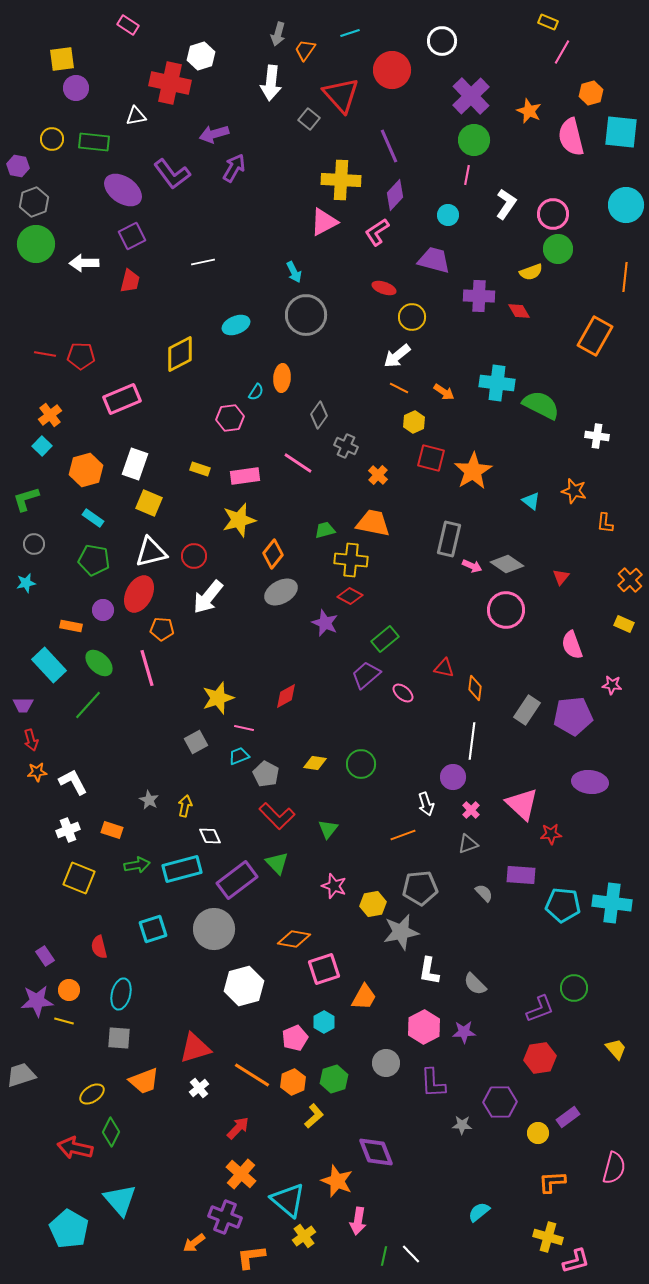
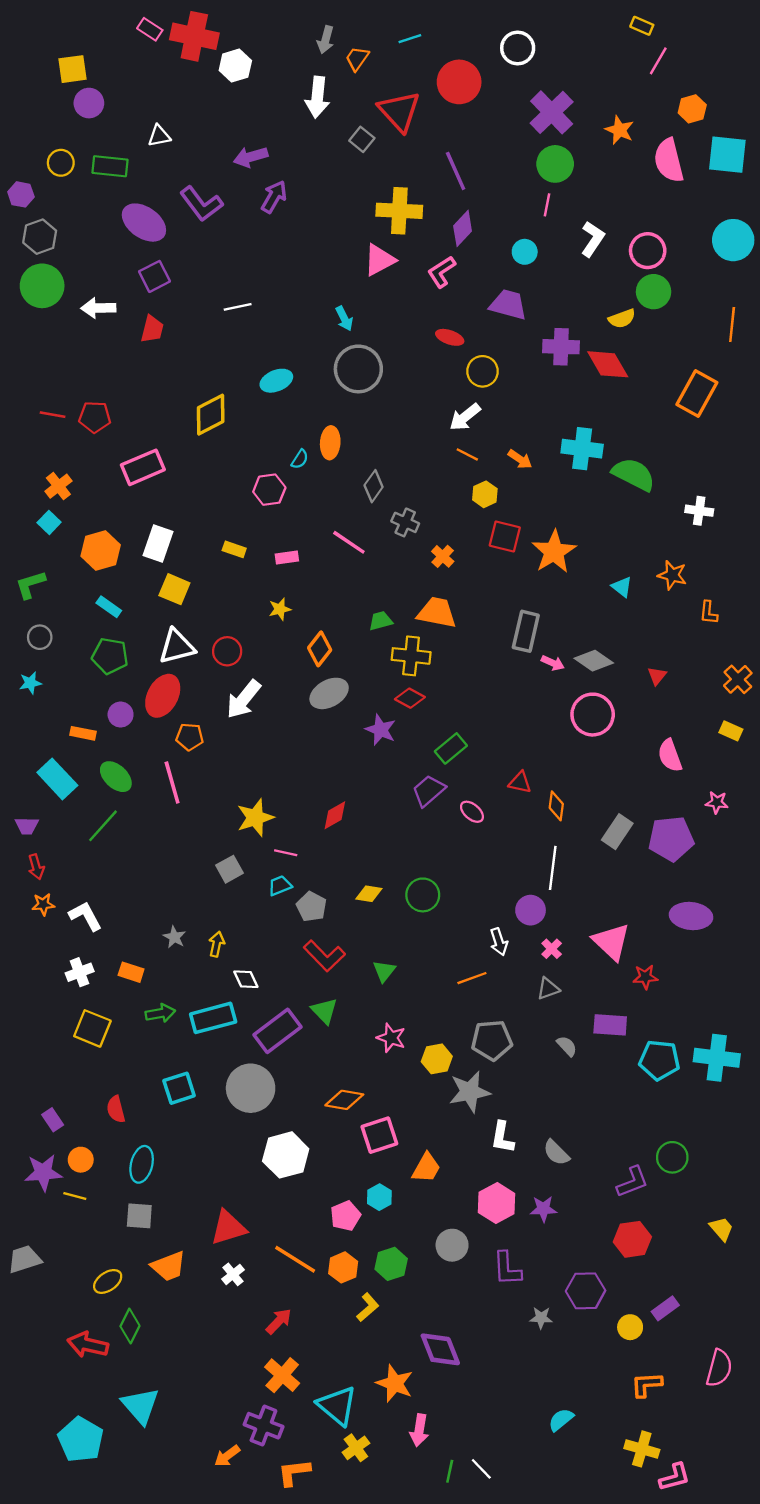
red cross: (170, 83) -> (194, 36), moved
red diamond: (519, 311) -> (608, 364), size x1.6
pink rectangle: (245, 476) -> (287, 558), size x0.7
yellow star: (239, 520) -> (280, 609), size x0.6

